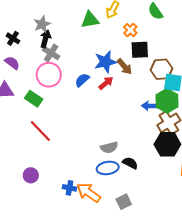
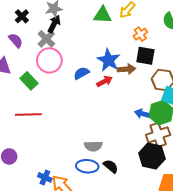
gray cross: (51, 53) -> (46, 39), moved
blue star: (105, 62) -> (109, 60), turned 30
brown arrow: (124, 67) -> (126, 69), turned -66
red line: (40, 131) -> (28, 115), turned -60

